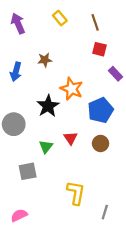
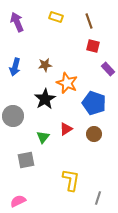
yellow rectangle: (60, 18) -> (56, 17), turned -32
brown star: (45, 60) -> (45, 65), moved
blue pentagon: (101, 110) -> (94, 103), turned -30
red triangle: (71, 138) -> (66, 129), turned 32

